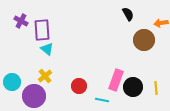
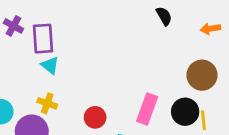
brown circle: (144, 40) -> (202, 75), moved
yellow cross: (45, 76) -> (47, 103), turned -32
black circle: (133, 87) -> (185, 112), moved

